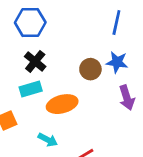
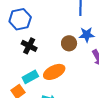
cyan rectangle: (31, 89) -> (30, 77), moved

